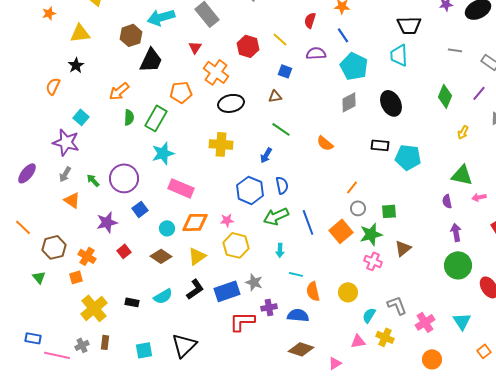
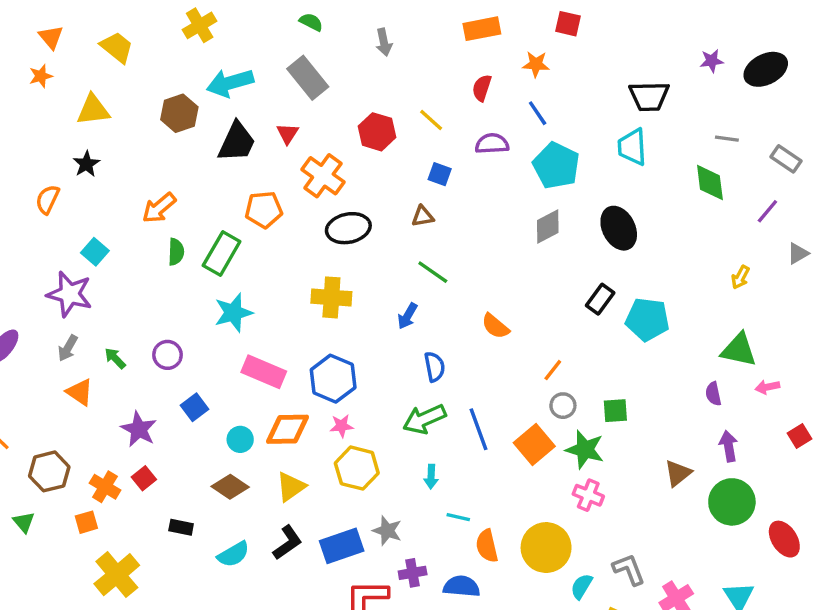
black trapezoid: (151, 60) -> (237, 142), moved
green diamond: (445, 96) -> (710, 183), moved, turned -30
orange semicircle: (325, 143) -> (495, 326), moved
black rectangle: (380, 145) -> (600, 299), turned -60
purple circle: (124, 178) -> (168, 355), size x0.6
blue hexagon: (250, 190) -> (333, 379), moved
purple star: (107, 222) -> (139, 429), turned -30
green star: (371, 234) -> (585, 450), turned 30
brown triangle: (403, 248) -> (678, 473), moved
red square: (124, 251) -> (144, 478), moved
yellow circle: (348, 292) -> (546, 548), size x1.5
black rectangle: (132, 302) -> (181, 527), moved

